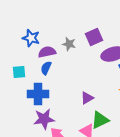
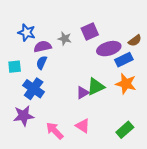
blue cross: (38, 94) -> (34, 89), turned 35
purple star: (44, 119) -> (24, 116), moved
green triangle: (100, 120) -> (96, 87), moved

